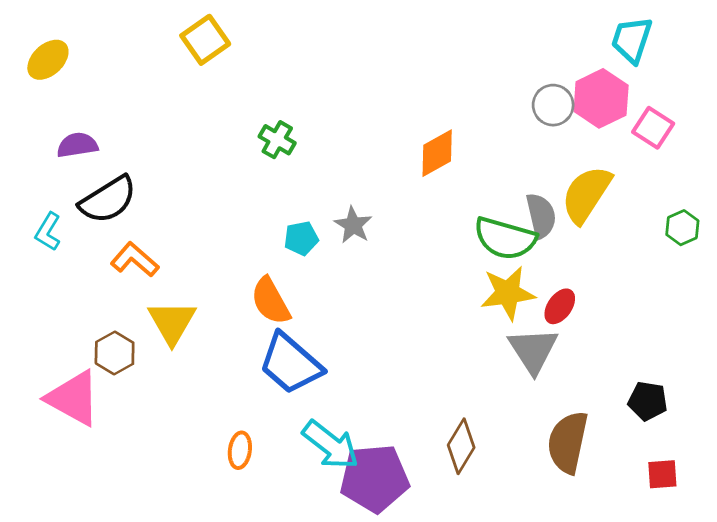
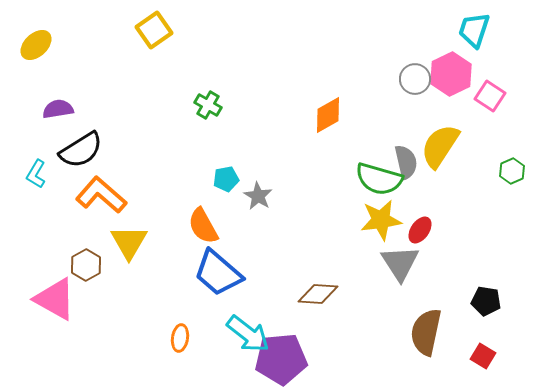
gray star: (353, 225) -> (258, 196), moved
orange L-shape: (135, 260) -> (101, 195), size x1.4
brown diamond: (461, 446) -> (318, 294), moved, turned 63
red square: (662, 474) -> (483, 356), moved, turned 35

